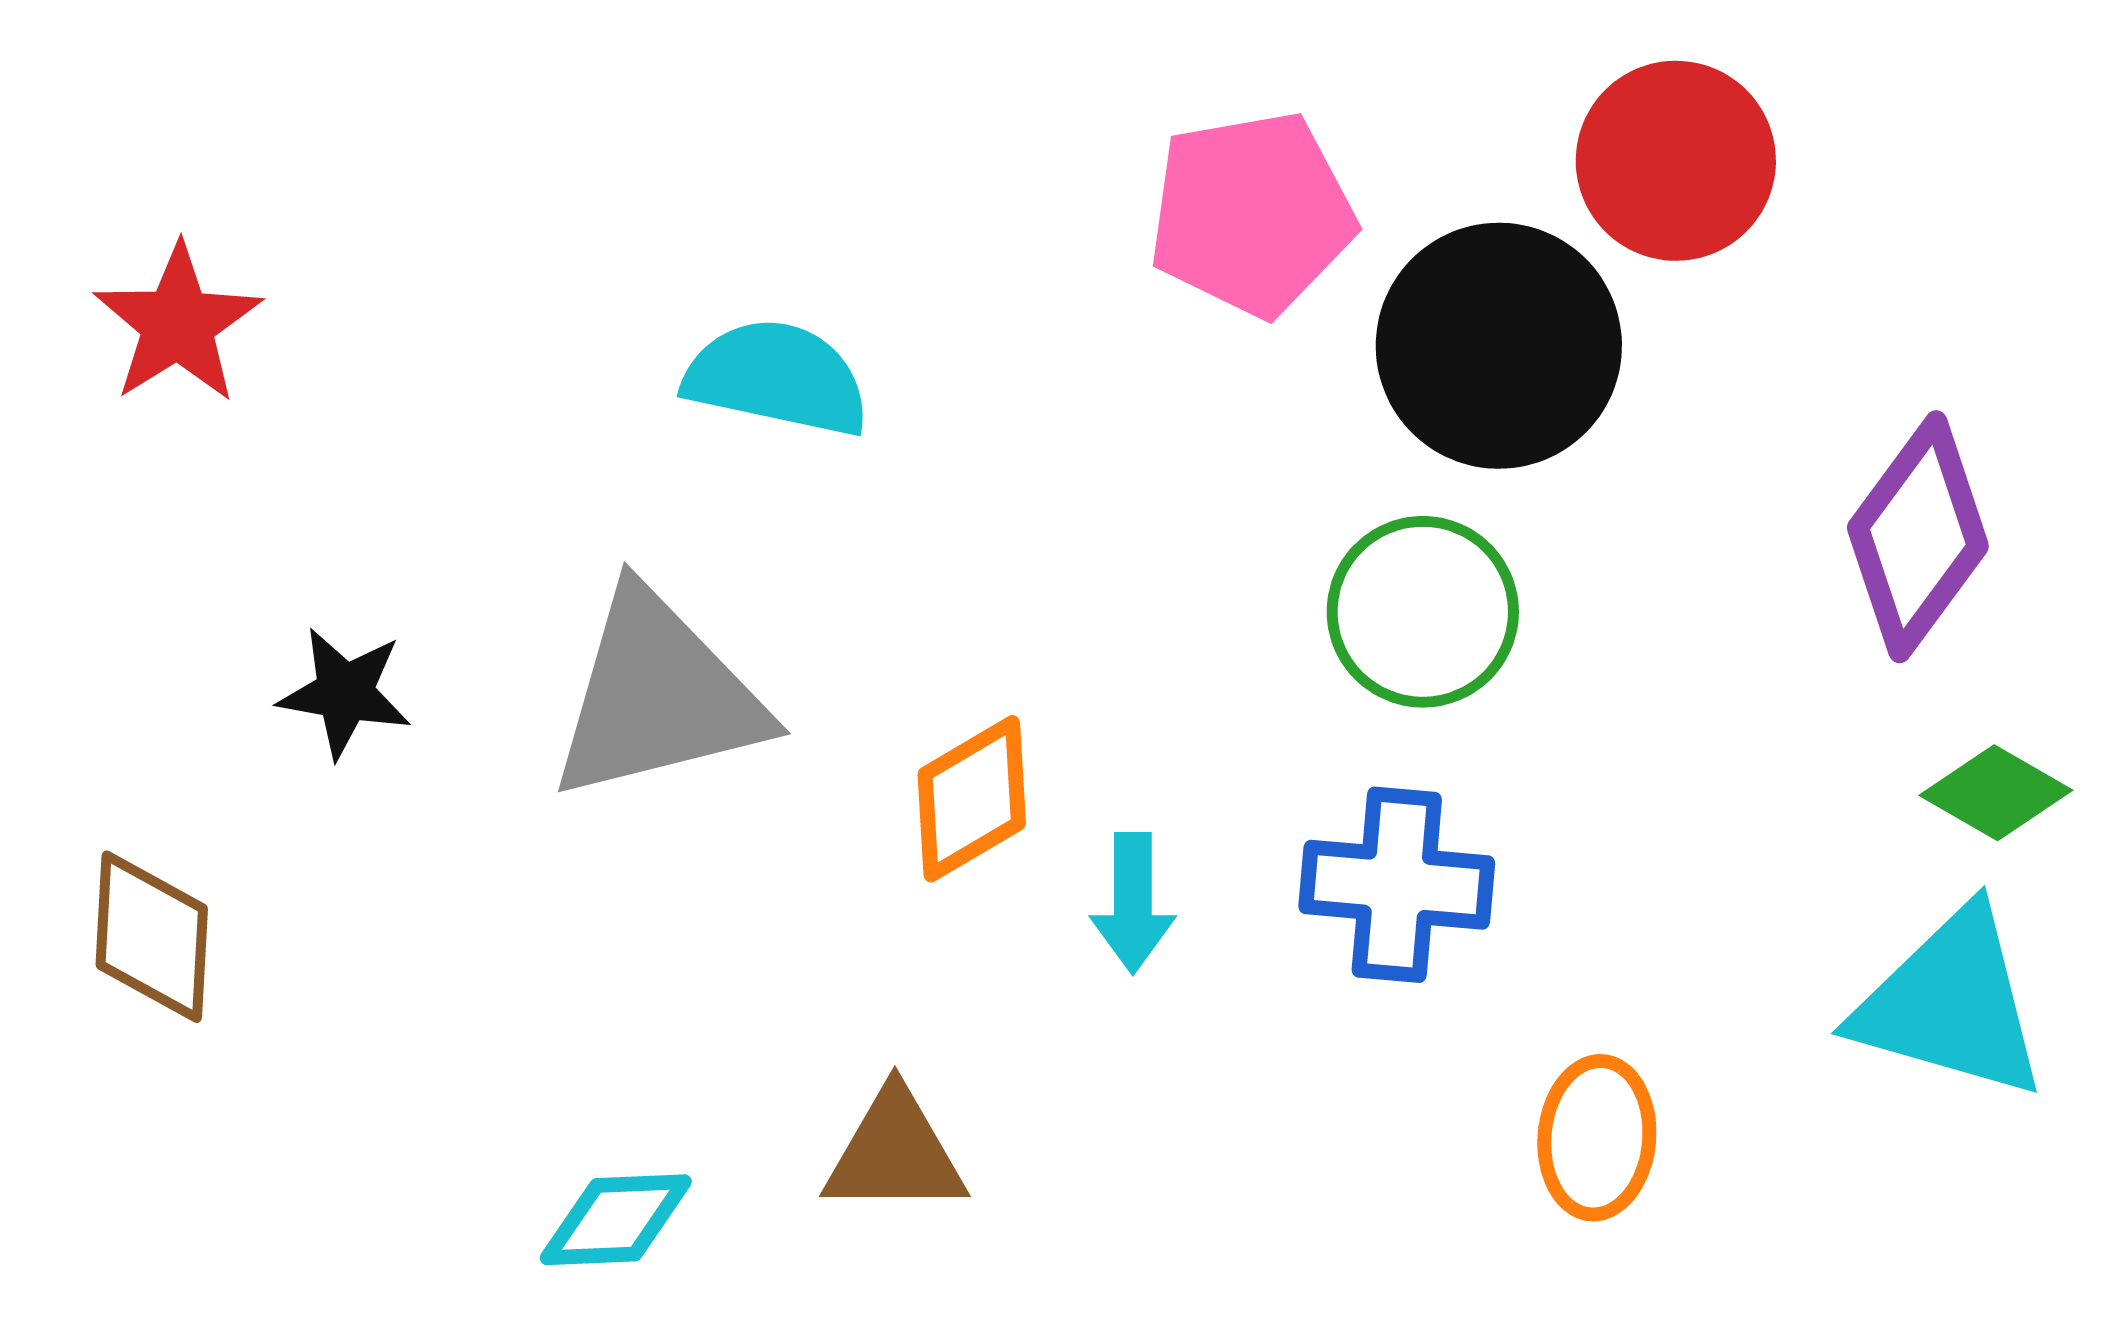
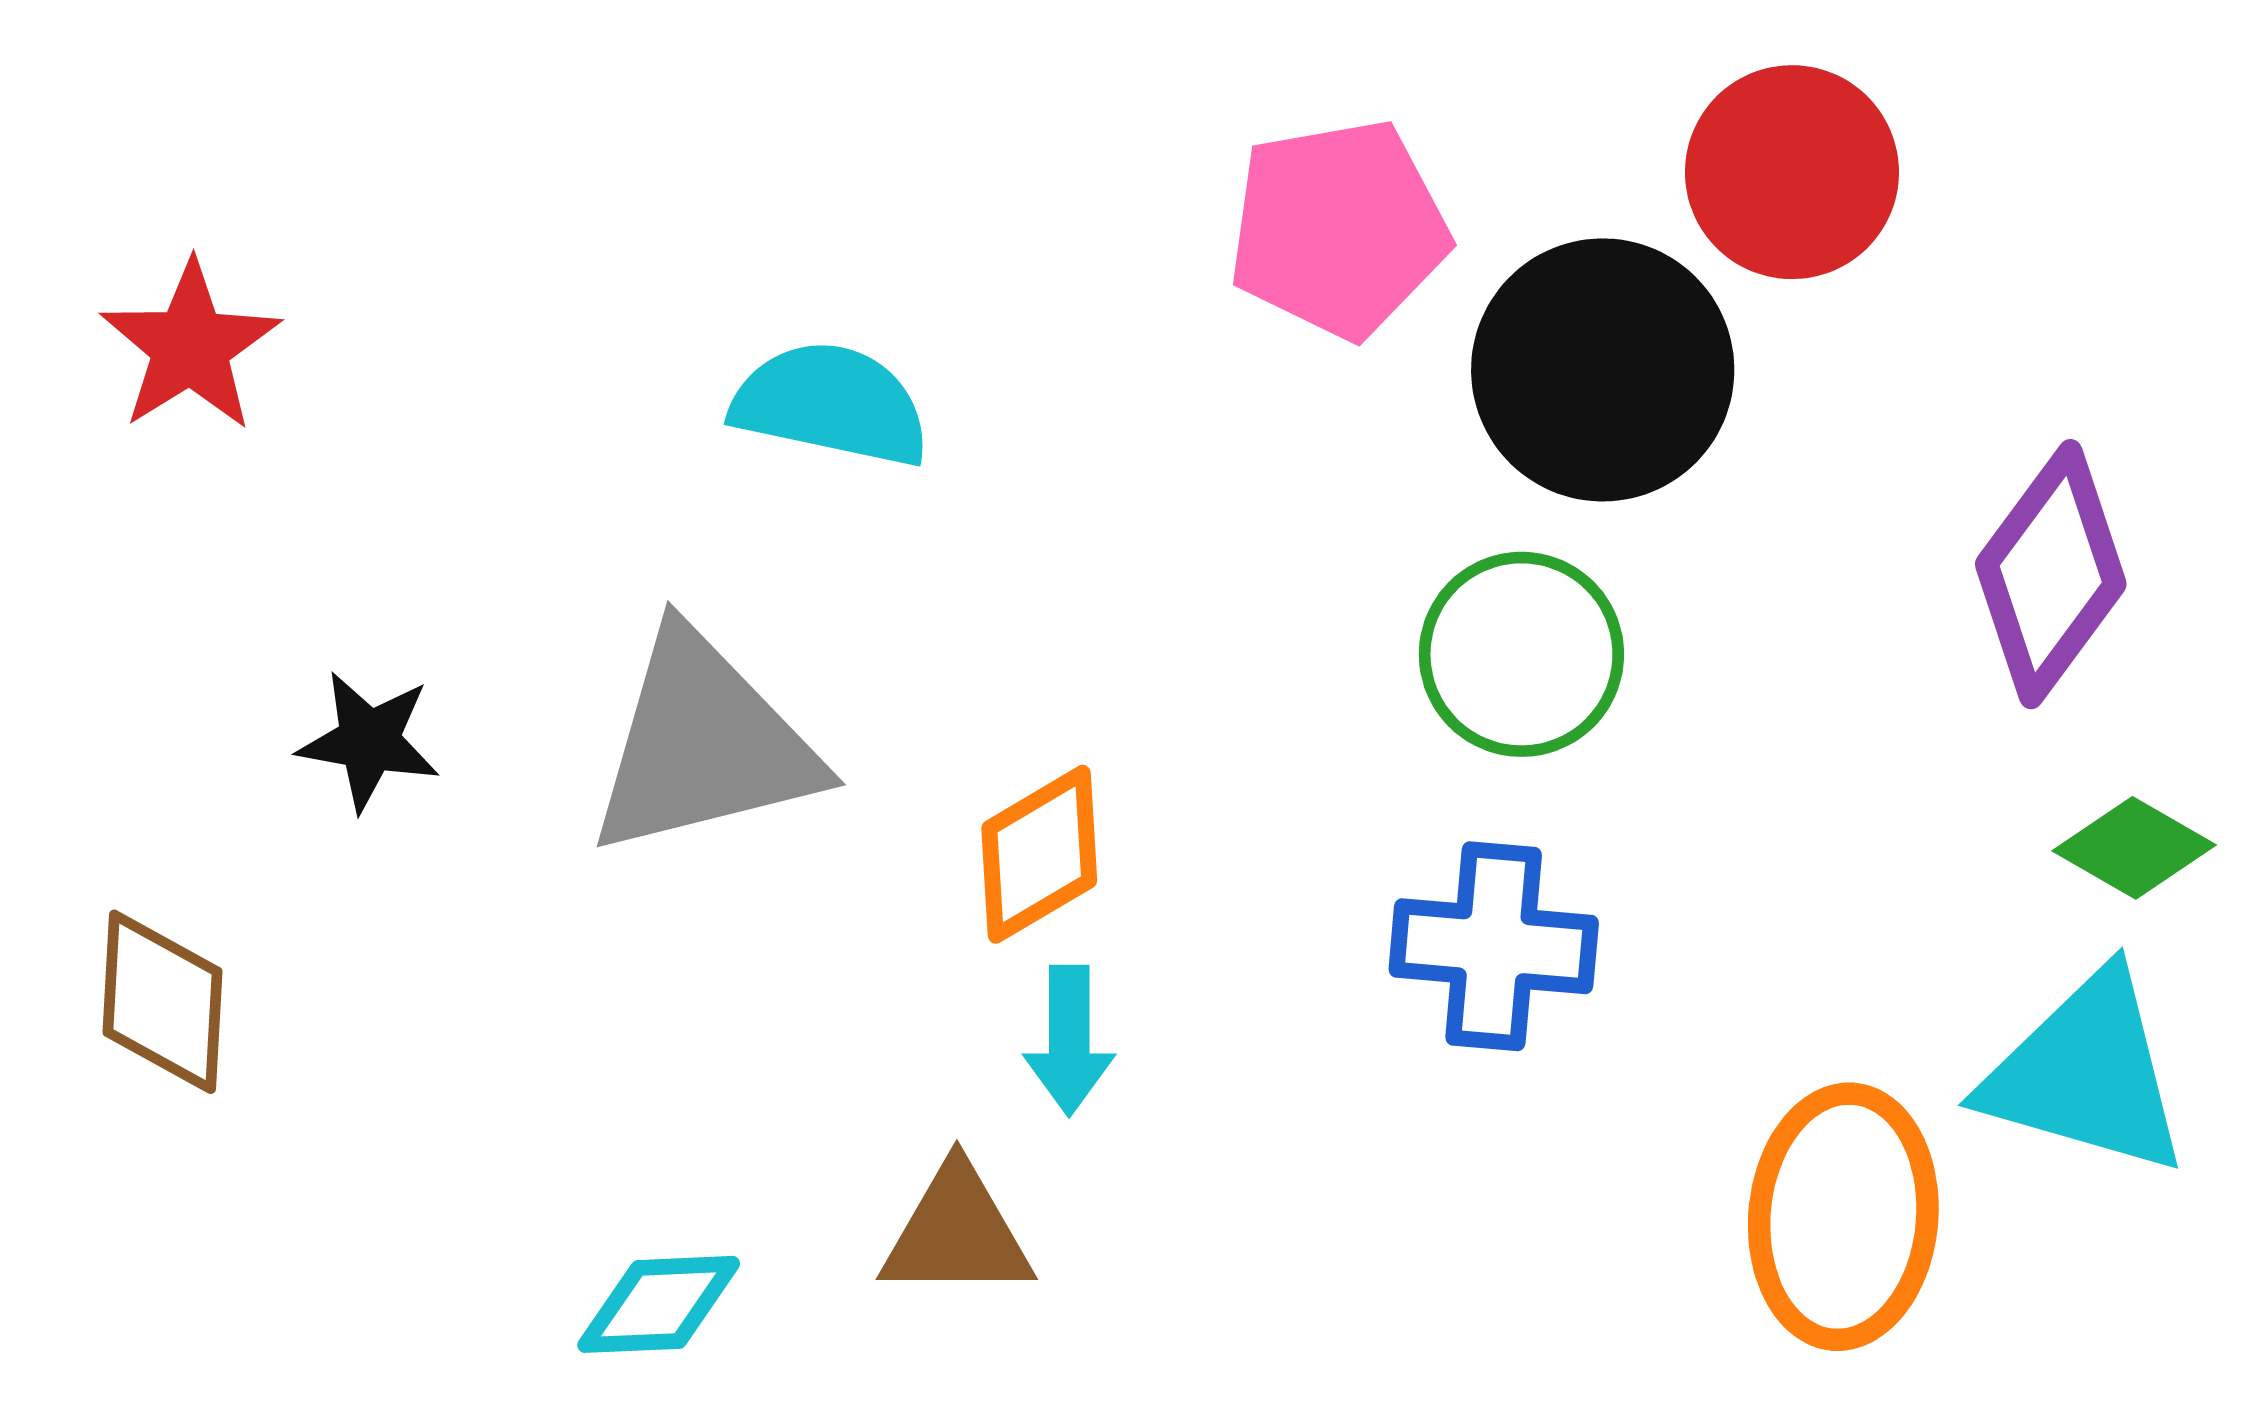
cyan arrow: (1133, 903) -> (1069, 1040), moved
orange ellipse: (1597, 1138) -> (1843, 1217), moved, size x1.5

